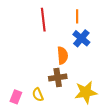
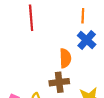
red line: (43, 20) -> (31, 18), moved

